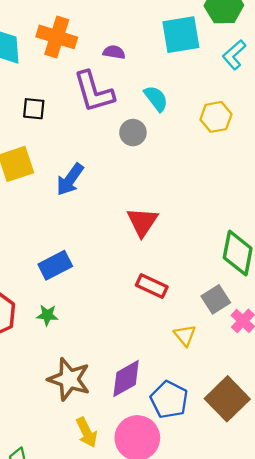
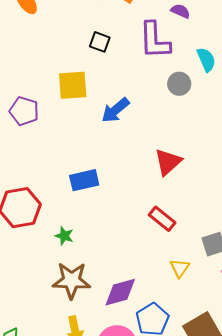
green star: (47, 315) -> (64, 236), moved
brown star: (69, 379) -> (71, 280), turned -30

